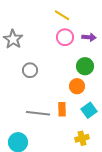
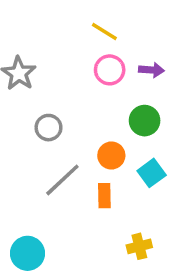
orange circle: (77, 86) -> (111, 155), moved
cyan square: (89, 110) -> (152, 173), moved
gray line: (38, 113) -> (62, 180), moved, turned -50

